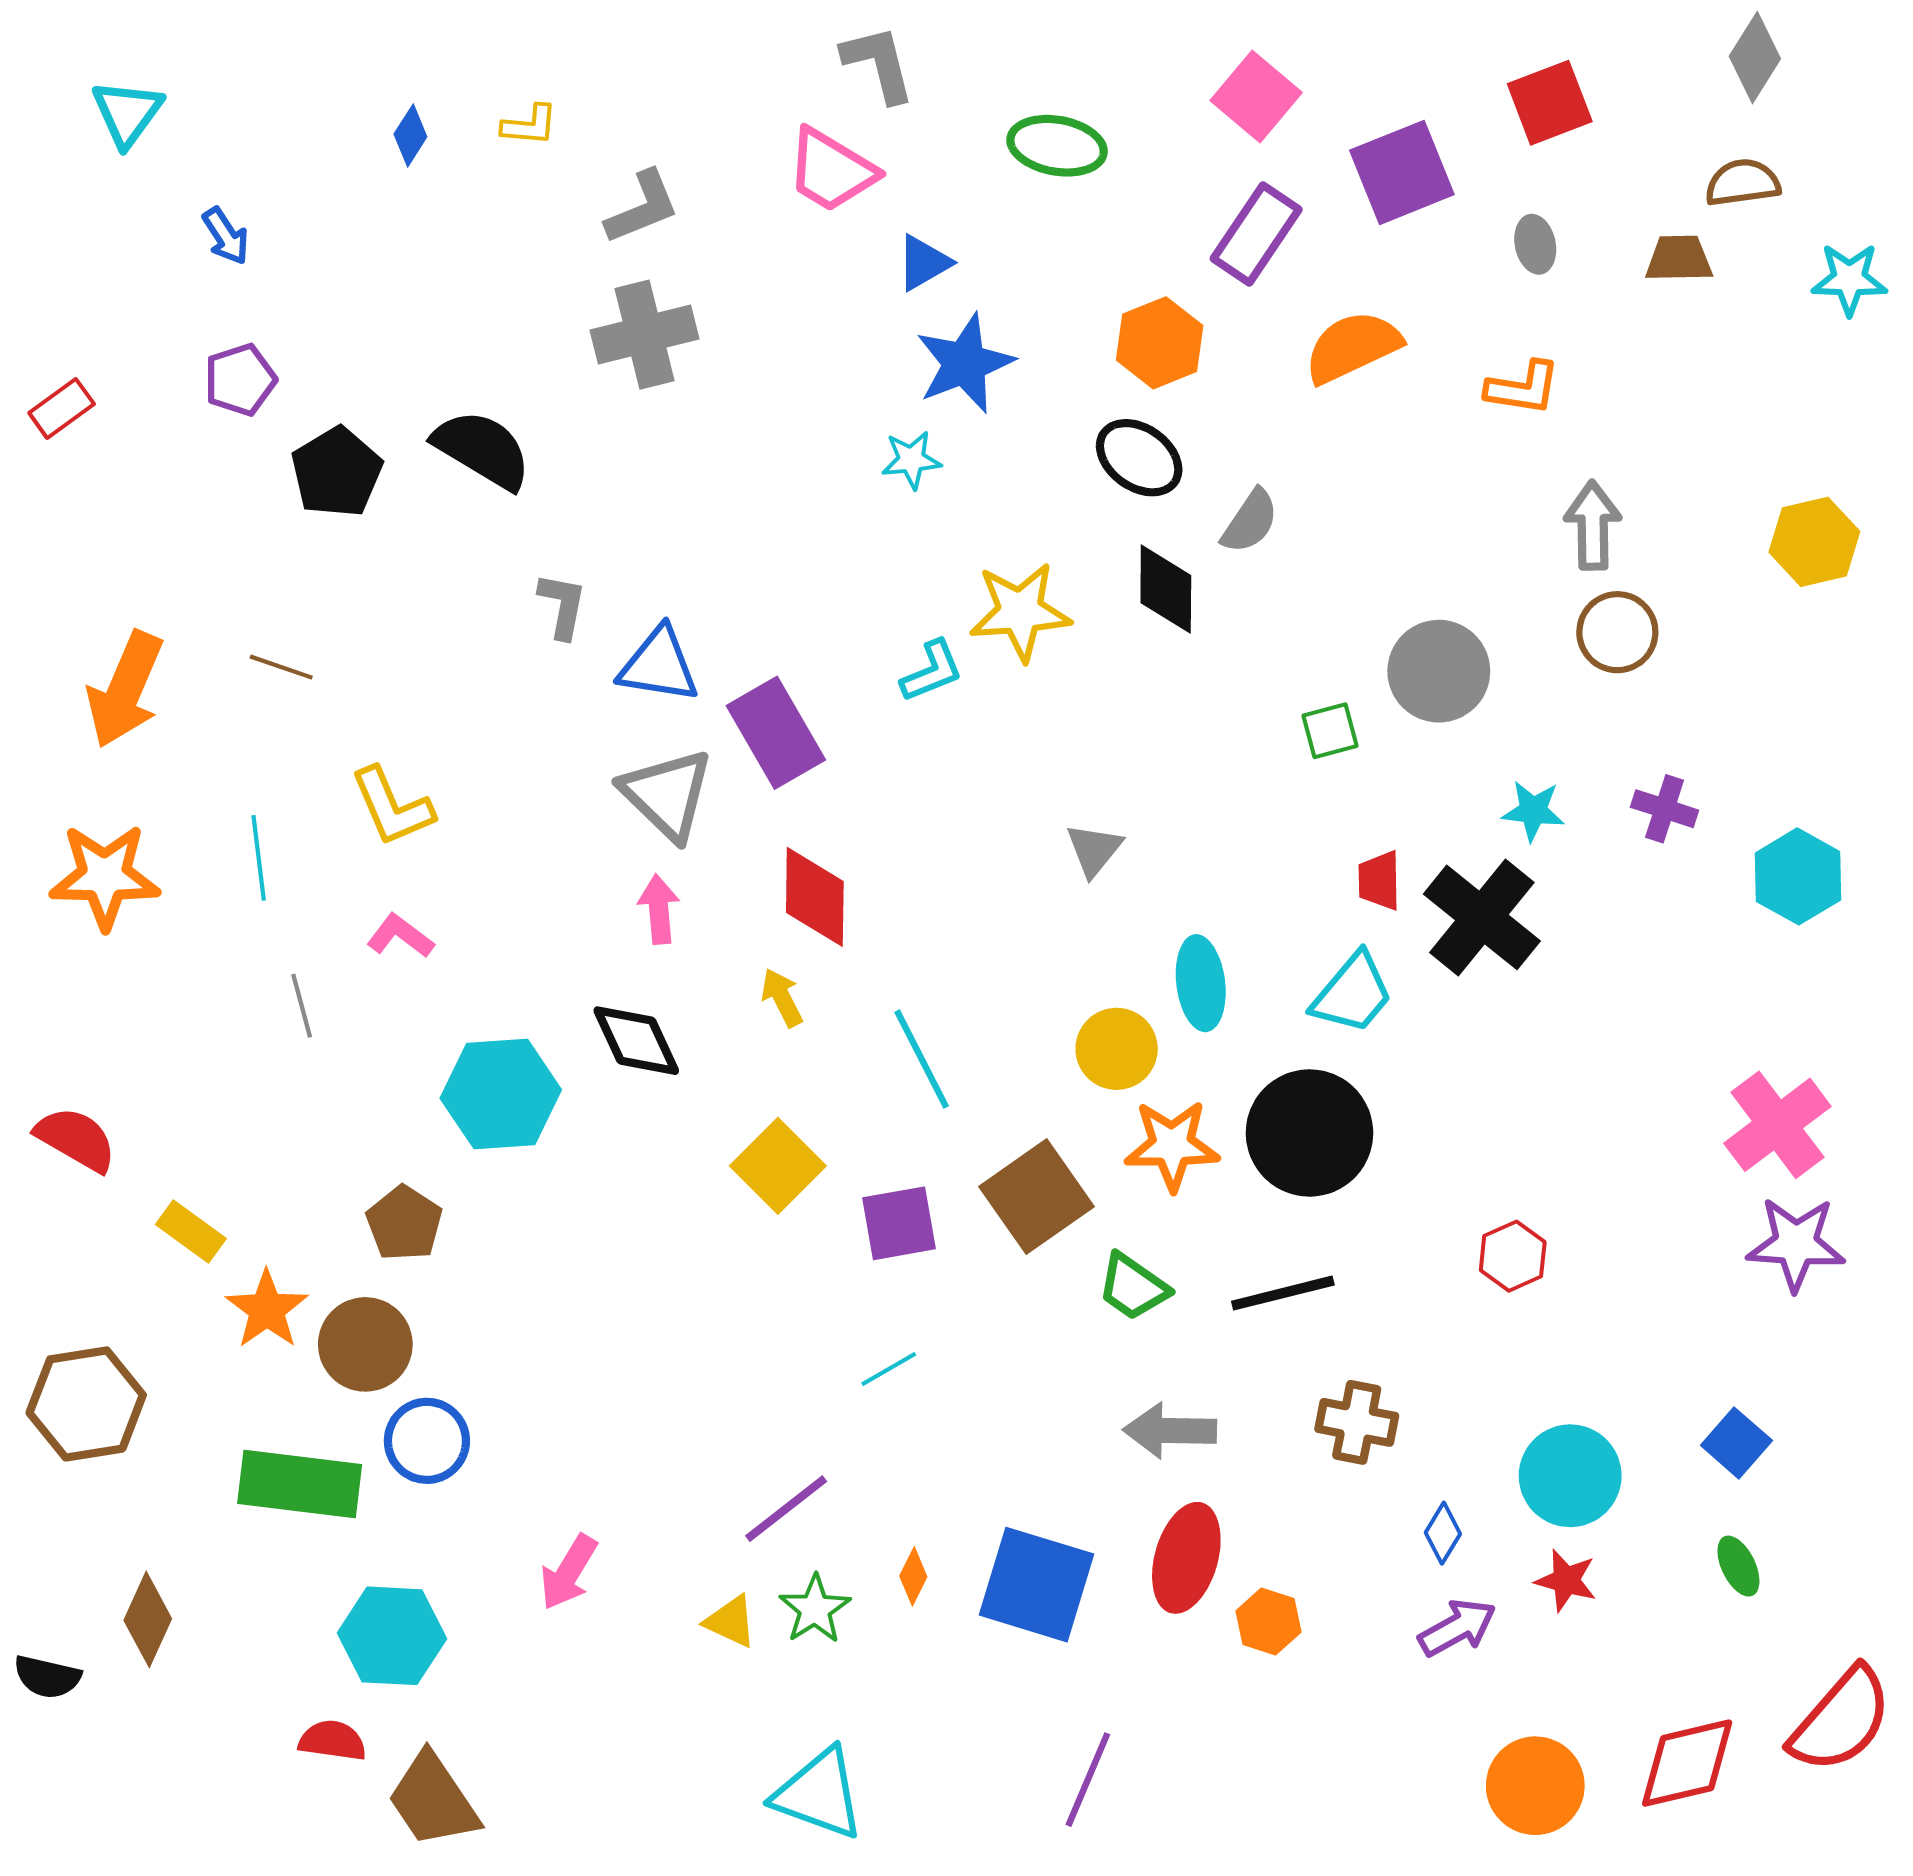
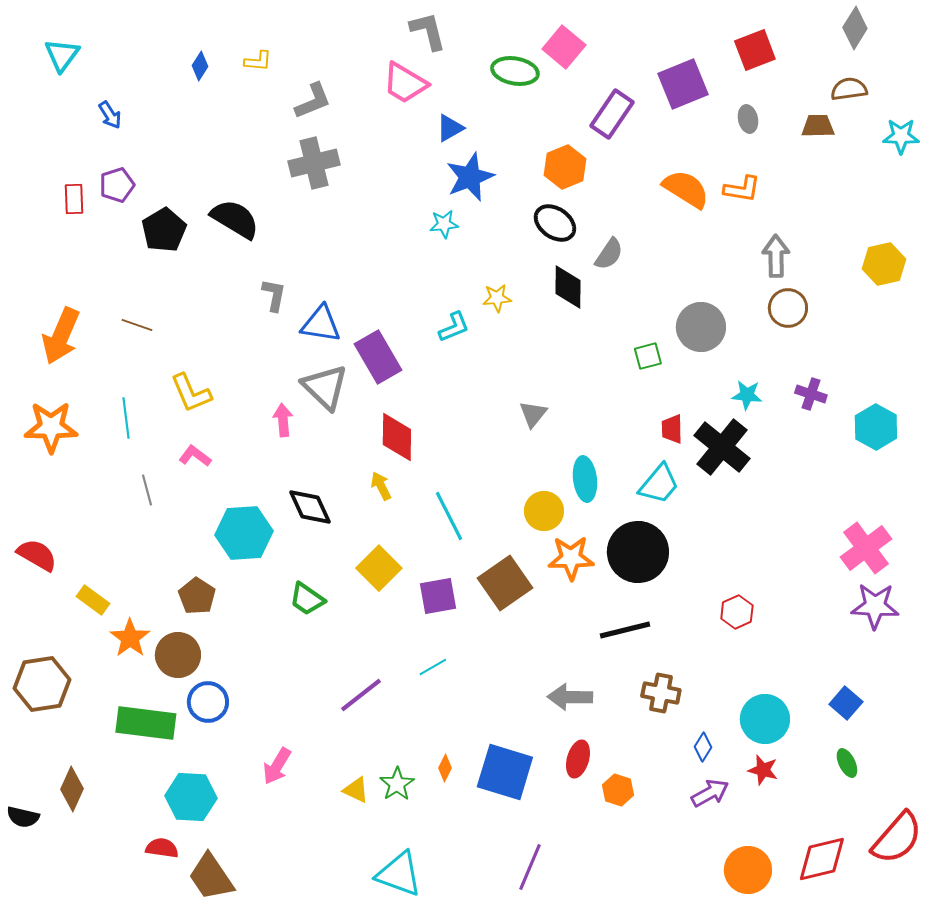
pink square: (1256, 96) -> (564, 47), moved
orange semicircle: (1353, 347) -> (686, 189), moved, turned 57
red rectangle: (62, 408) -> (74, 199), moved, turned -56
yellow star: (1020, 612) -> (497, 298), size x0.6
pink arrow: (659, 909) -> (283, 420), moved
green trapezoid: (1133, 1287) -> (307, 599), moved
purple line: (786, 1509) -> (361, 695), moved
red ellipse: (1186, 1558) -> (578, 759), size x0.7

